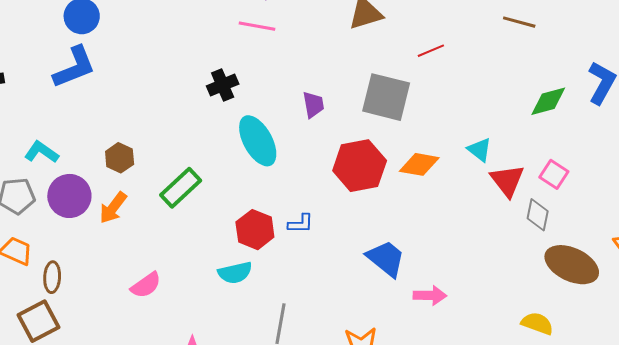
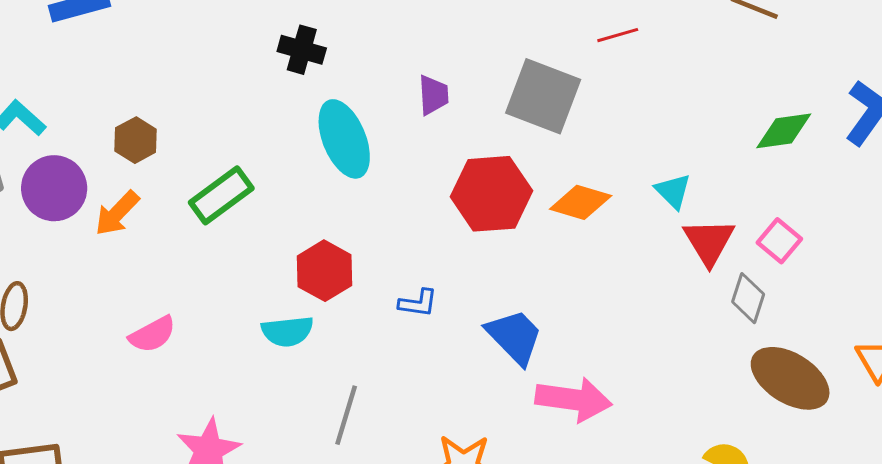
black cross: (223, 85) -> (302, 50), turned 32
blue L-shape: (301, 224) -> (418, 303), moved
pink arrow: (430, 295) -> (574, 399), size x1.5

